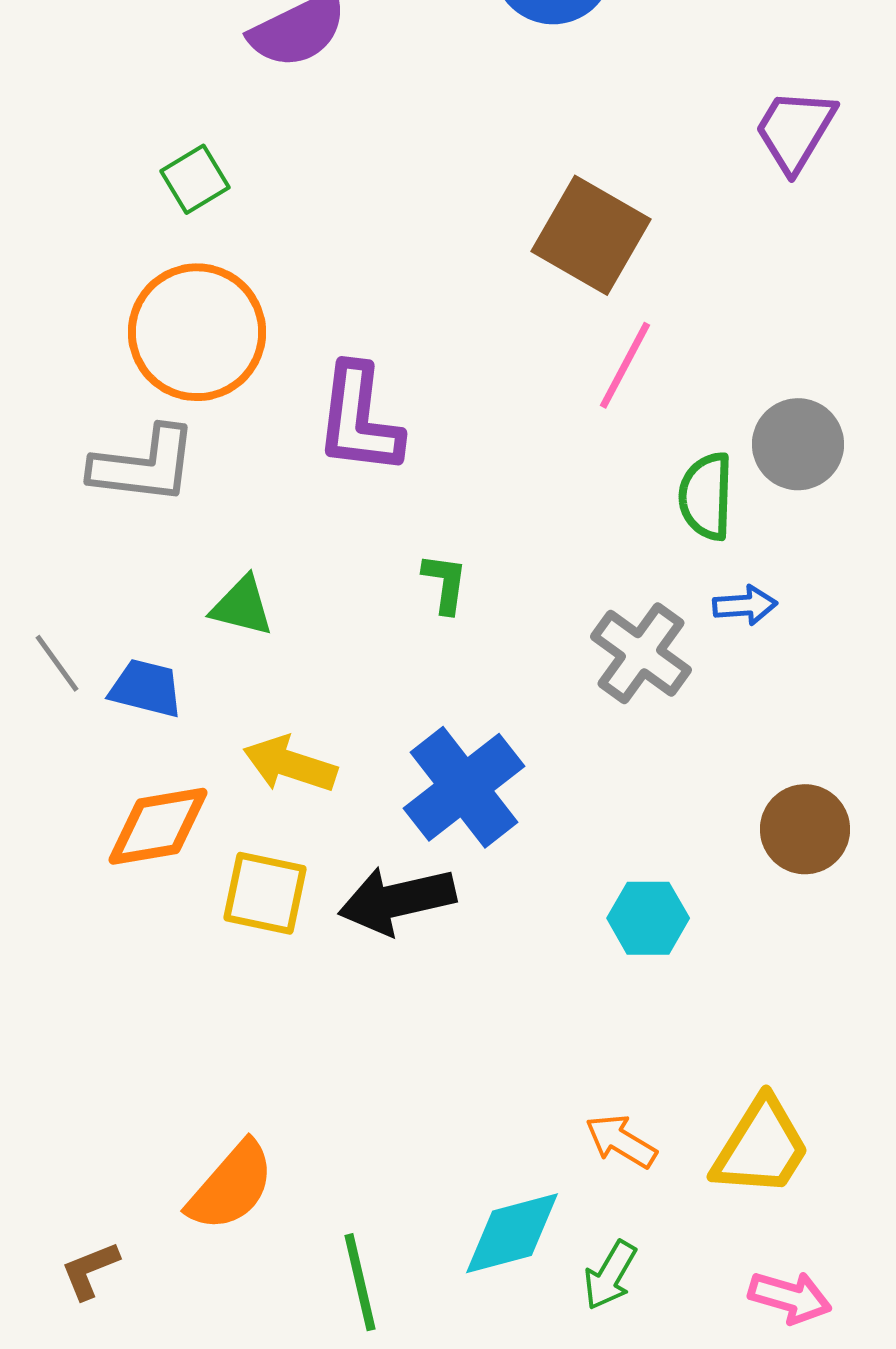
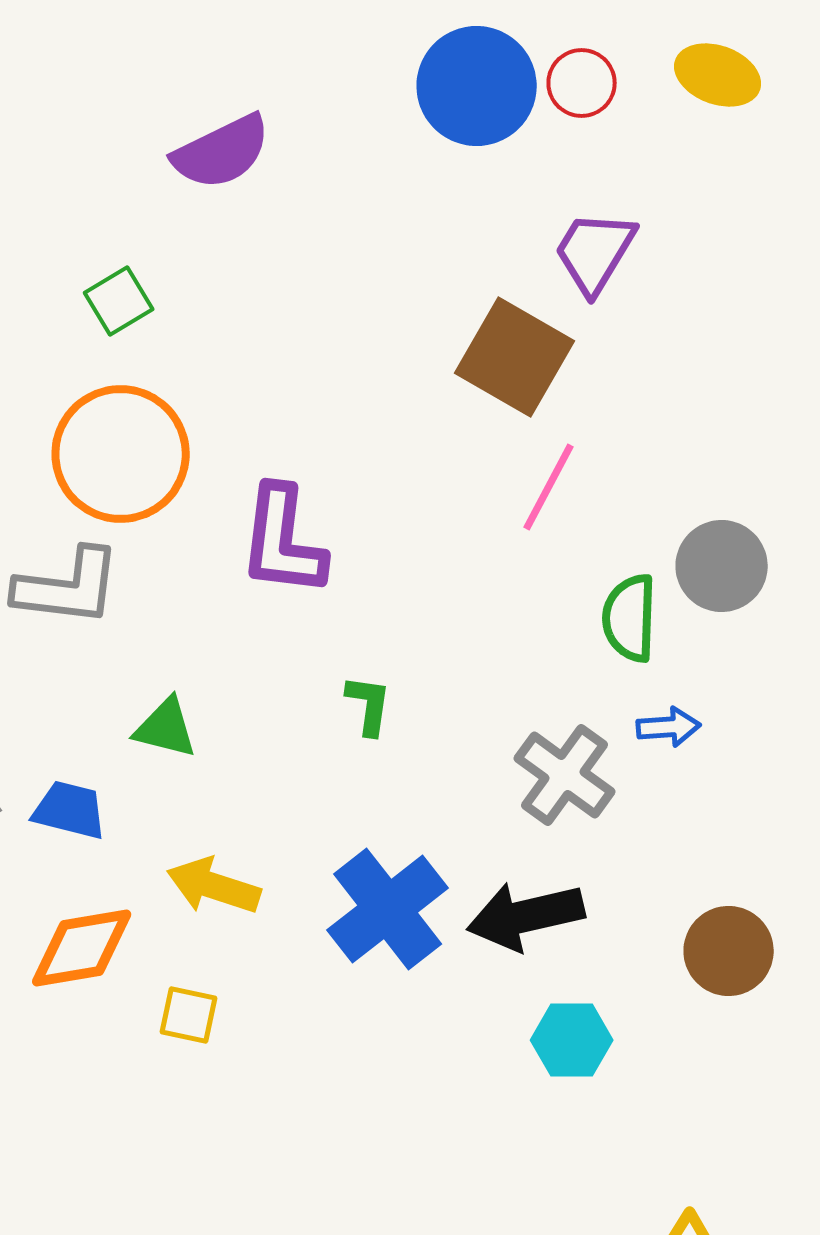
purple trapezoid: (795, 130) -> (595, 252), moved
yellow square: (265, 893) -> (189, 1015), size x0.7
black arrow: (397, 900) -> (526, 916), moved

